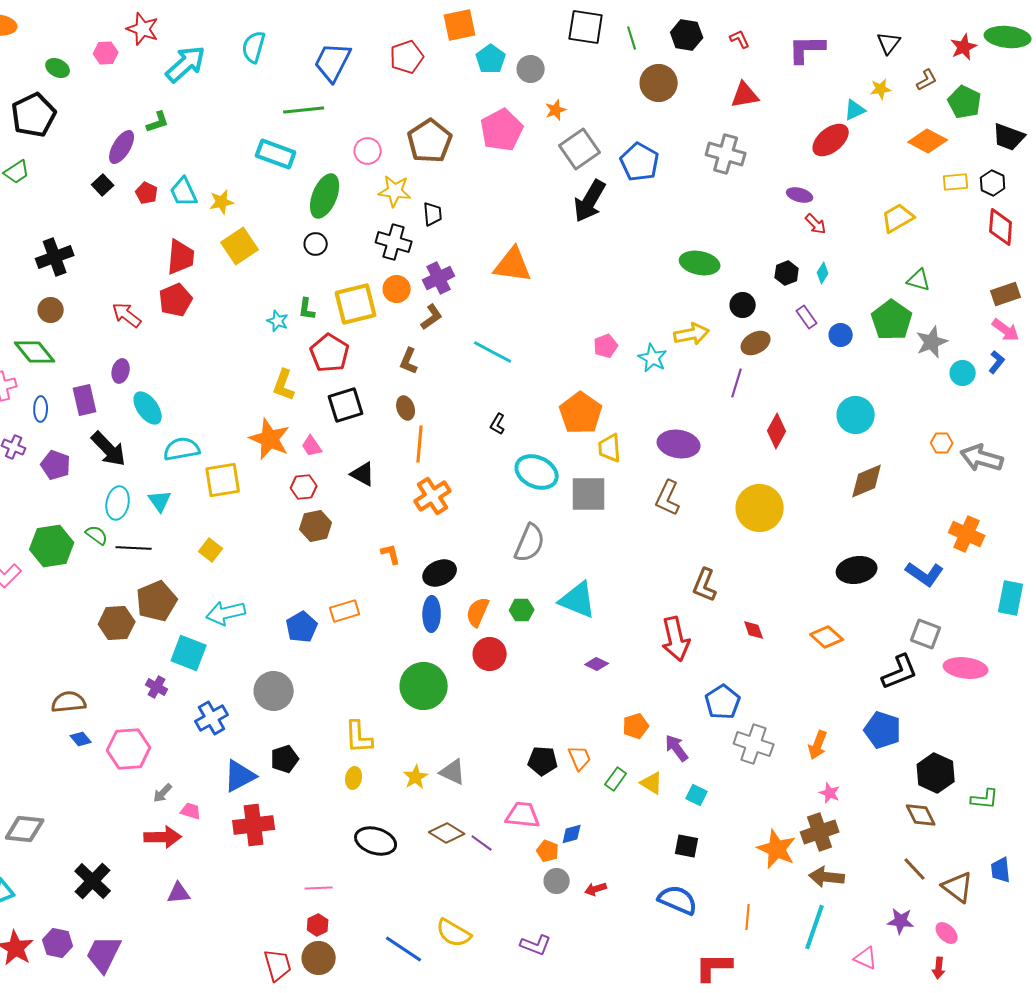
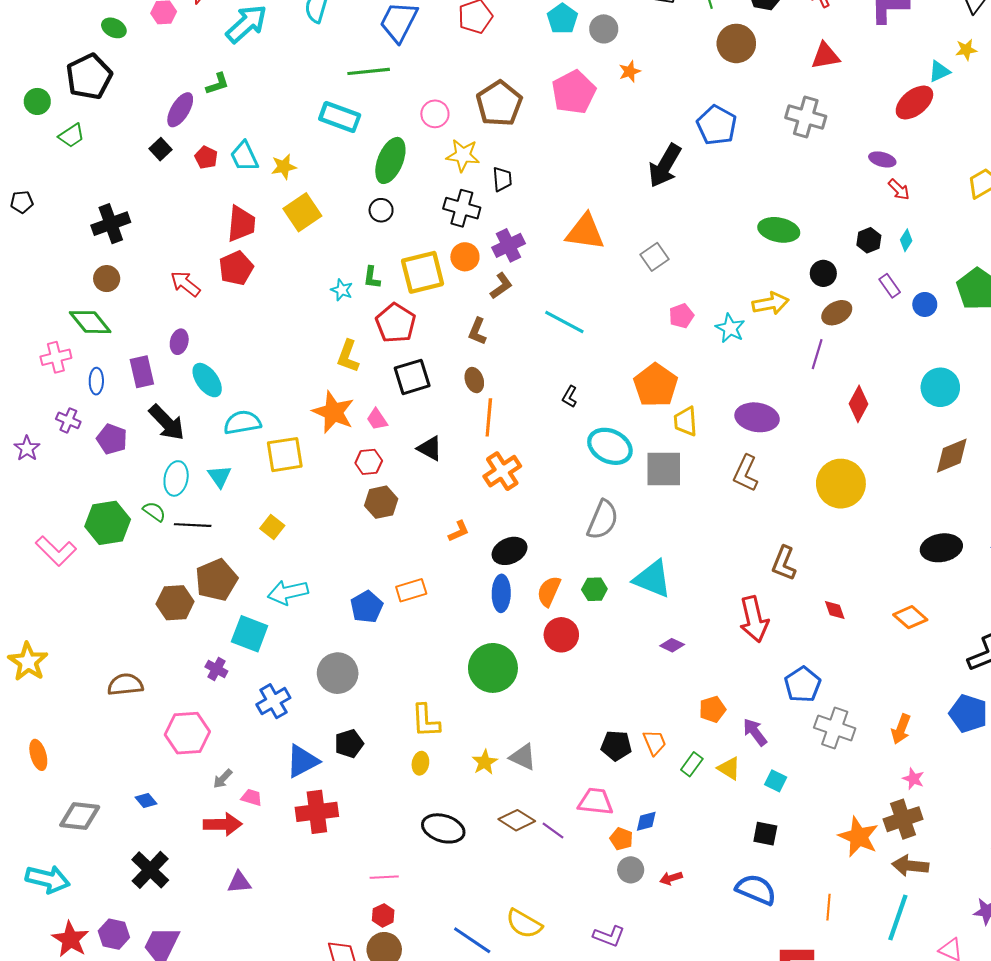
gray square: (580, 149) -> (654, 257), moved, size x0.7
orange L-shape: (391, 554) -> (459, 531), turned 80
blue diamond: (81, 739) -> (146, 800), moved

